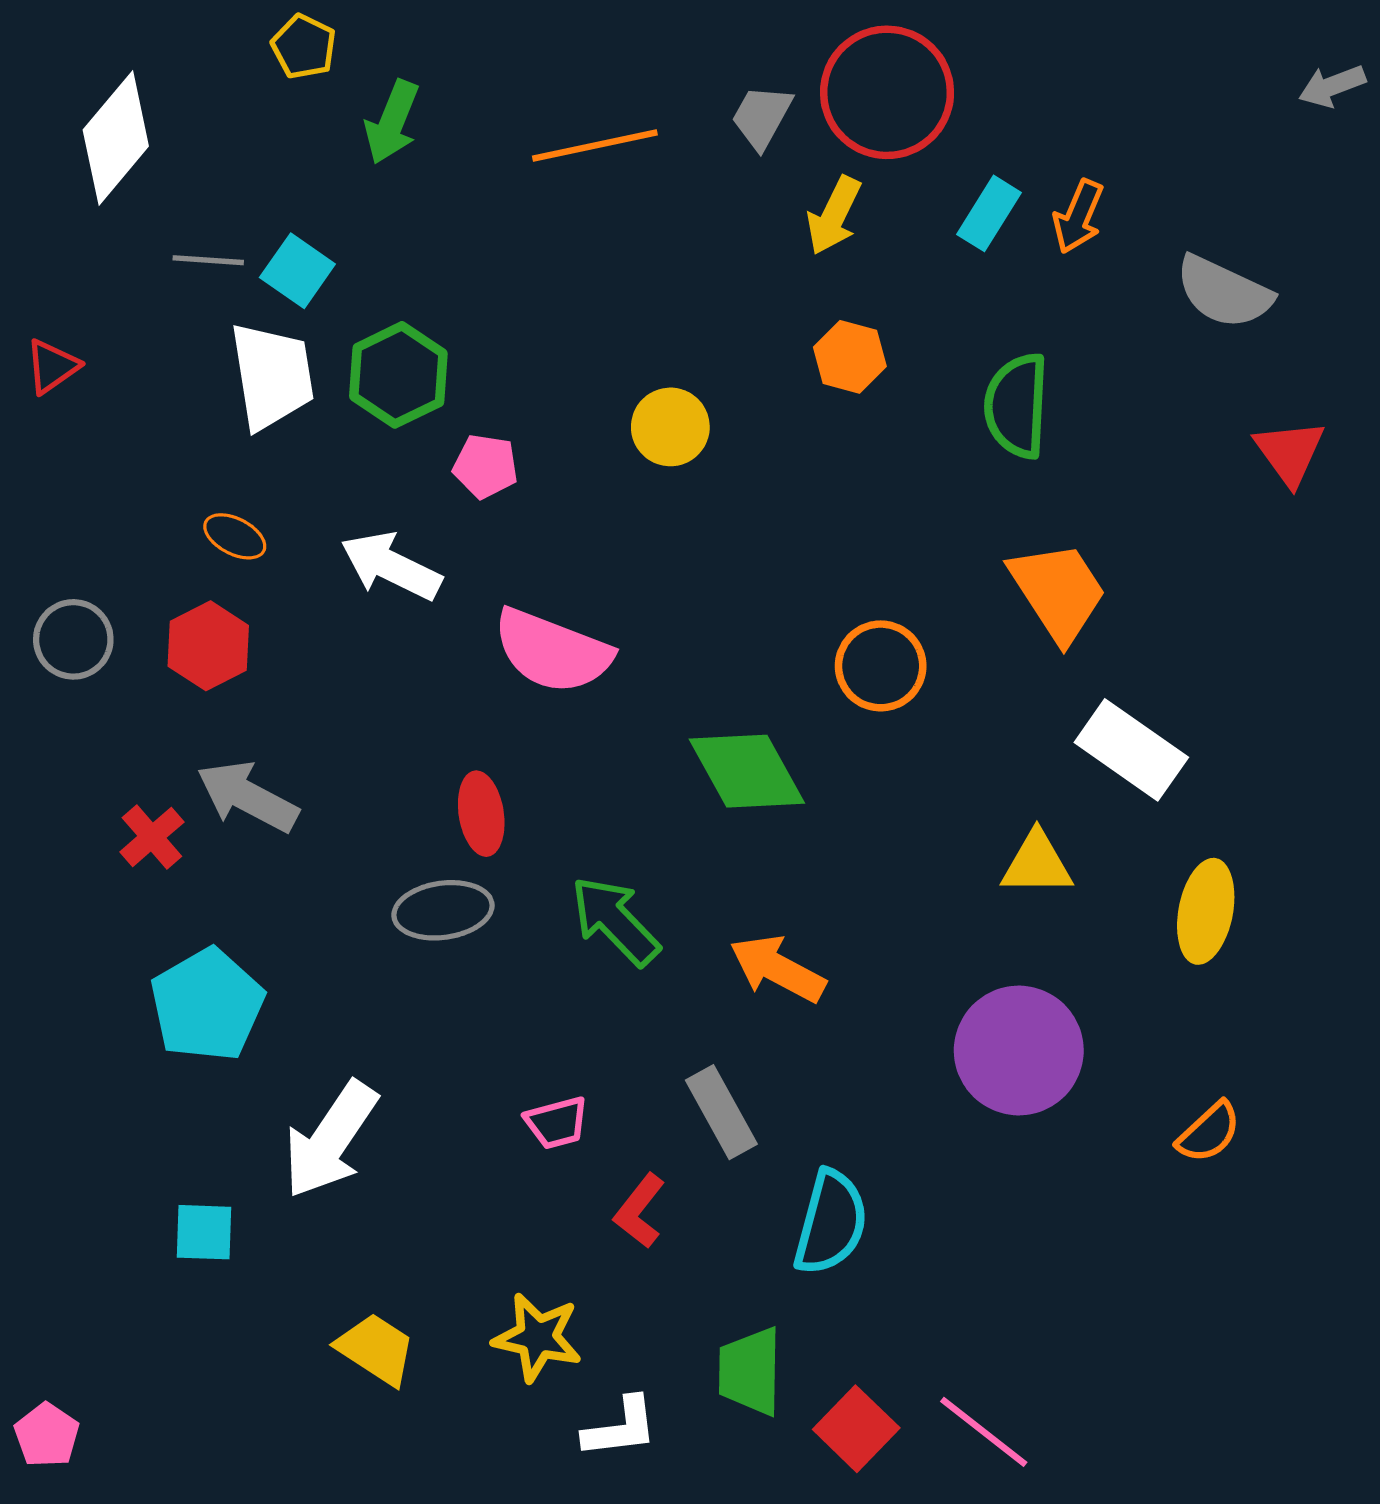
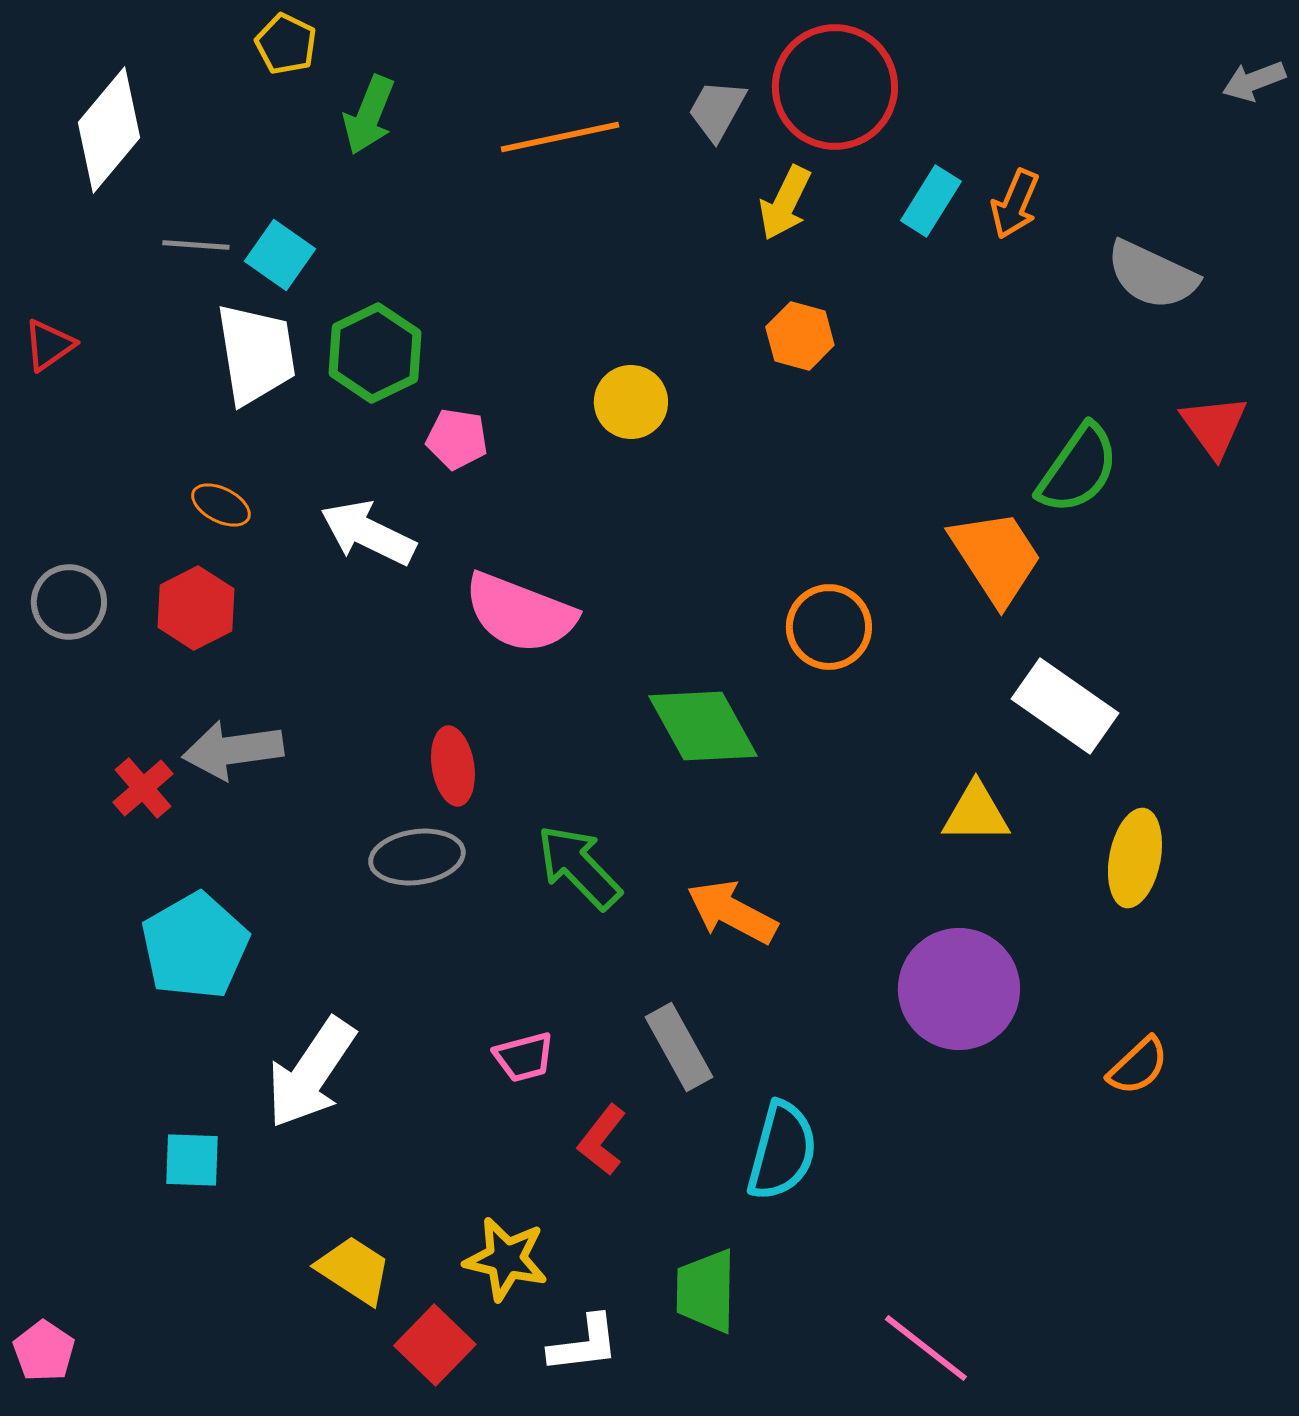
green semicircle: (1017, 406) -> (1078, 469), moved, turned -148
gray arrow: (248, 797) -> (233, 750), turned -36
red square: (856, 1429) -> (435, 1345), moved

